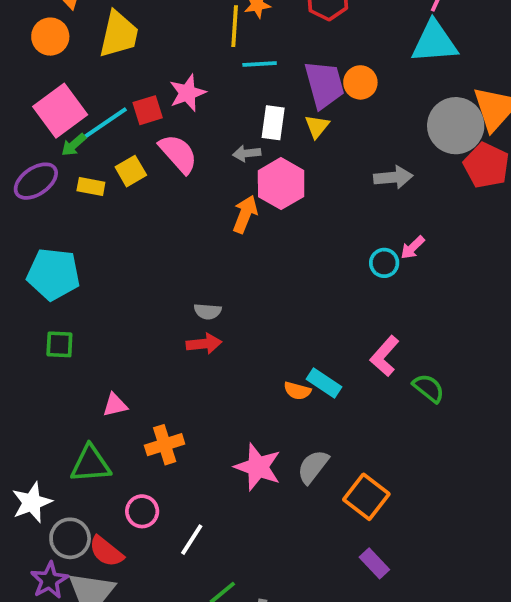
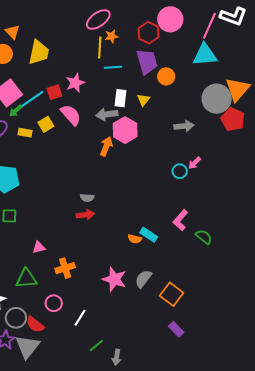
purple trapezoid: (324, 85) -> (147, 62), moved
gray arrow: (247, 153) -> (107, 114), size x1.5

